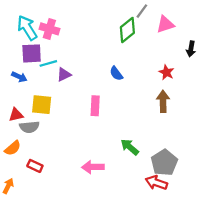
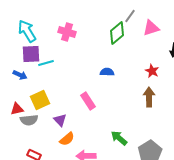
pink cross: (49, 29) -> (67, 32), moved
blue semicircle: (116, 73) -> (107, 72), turned 128
purple triangle: (64, 75) -> (60, 120), moved, turned -48
yellow square: (42, 105) -> (40, 100), turned -30
pink rectangle: (95, 106) -> (88, 101), turned -36
orange semicircle: (13, 148) -> (67, 139), moved

